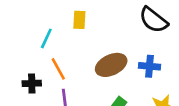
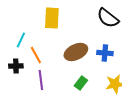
yellow rectangle: (79, 20) -> (52, 18), size x1.5
cyan line: (46, 38) -> (21, 40), moved

